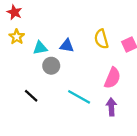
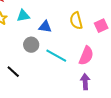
cyan triangle: (40, 48) -> (23, 16), moved
cyan line: (79, 97) -> (56, 56), moved

